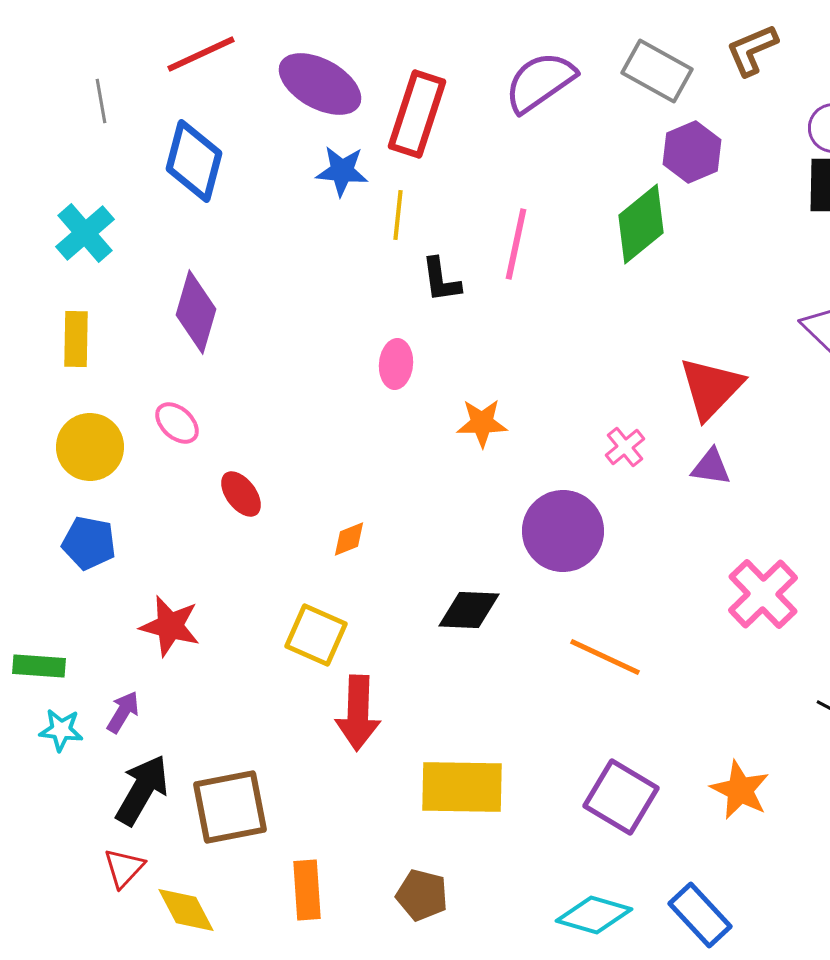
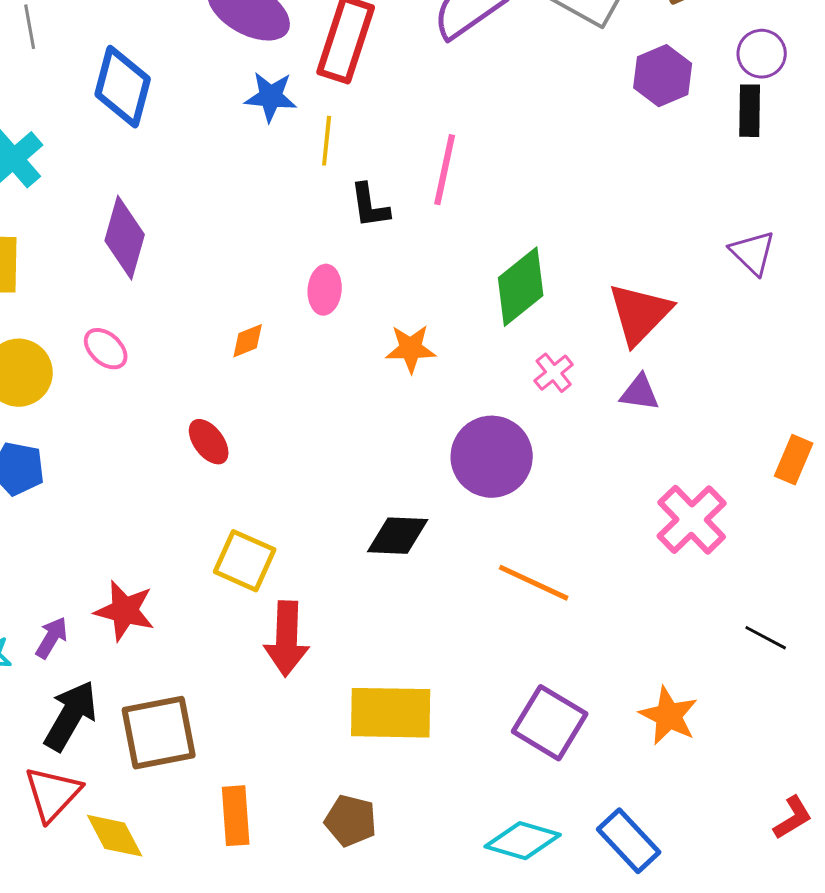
purple hexagon: (692, 152) -> (663, 76), moved
green diamond: (641, 224) -> (521, 287), moved
red ellipse: (241, 494) -> (209, 442), moved
orange diamond: (349, 539) -> (248, 341), moved
red star: (170, 626) -> (125, 611), moved
red triangle: (124, 868) -> (53, 794), size x1.4

